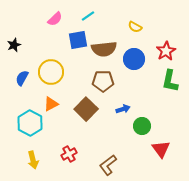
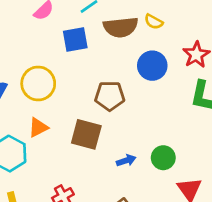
brown semicircle: (104, 49) -> (121, 27), moved
brown square: (86, 109) -> (86, 134), turned -30
blue arrow: (123, 109) -> (126, 160), moved

